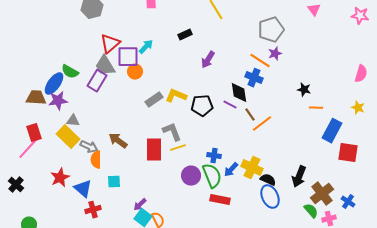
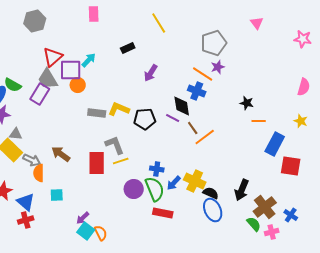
pink star: (360, 16) -> (303, 39), moved
gray rectangle: (154, 100) -> (97, 113), turned 42
red cross: (93, 210) -> (26, 220), moved

